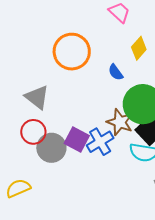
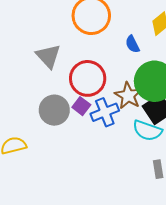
red circle: (33, 132) -> (88, 78), moved, size x1.4
purple square: (77, 140) -> (81, 106), size x0.7

